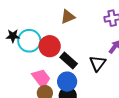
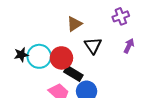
black rectangle: (69, 61) -> (73, 74), moved
black triangle: (97, 63) -> (93, 46), moved

